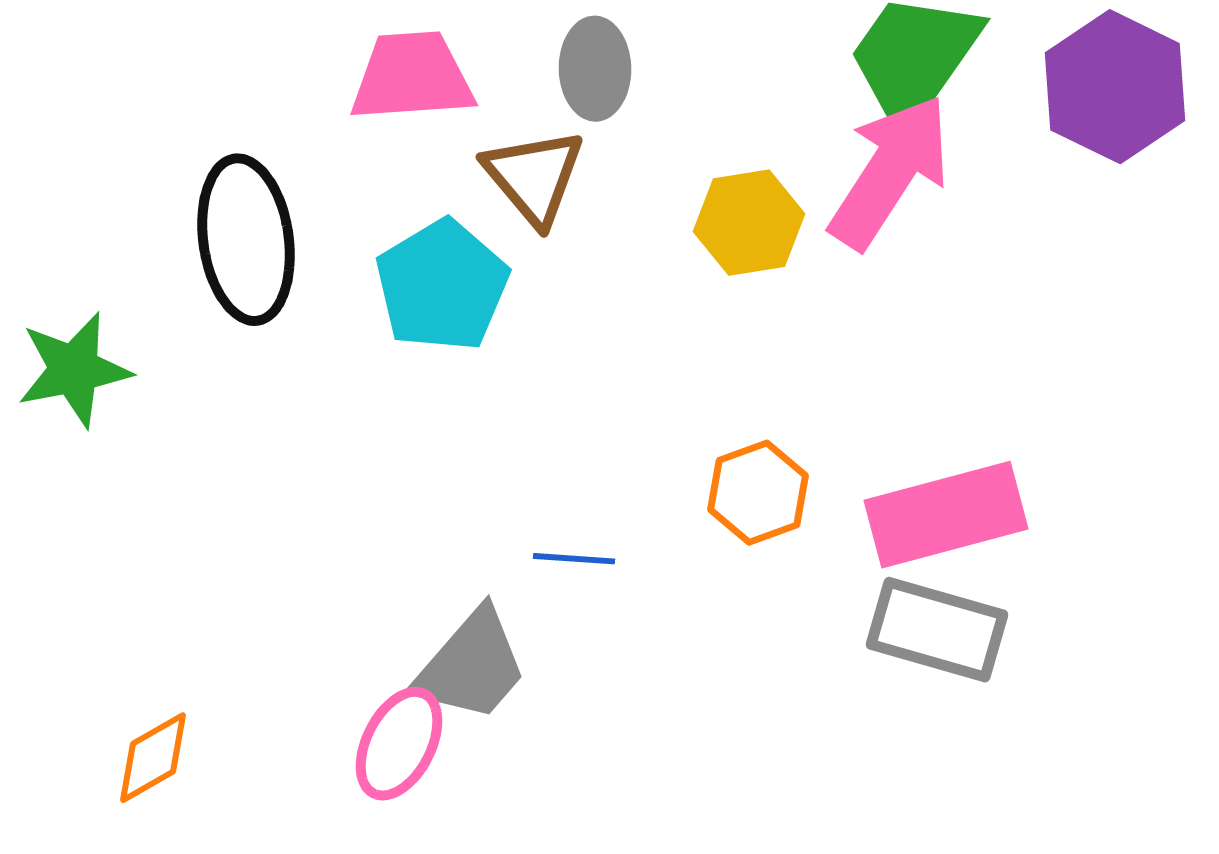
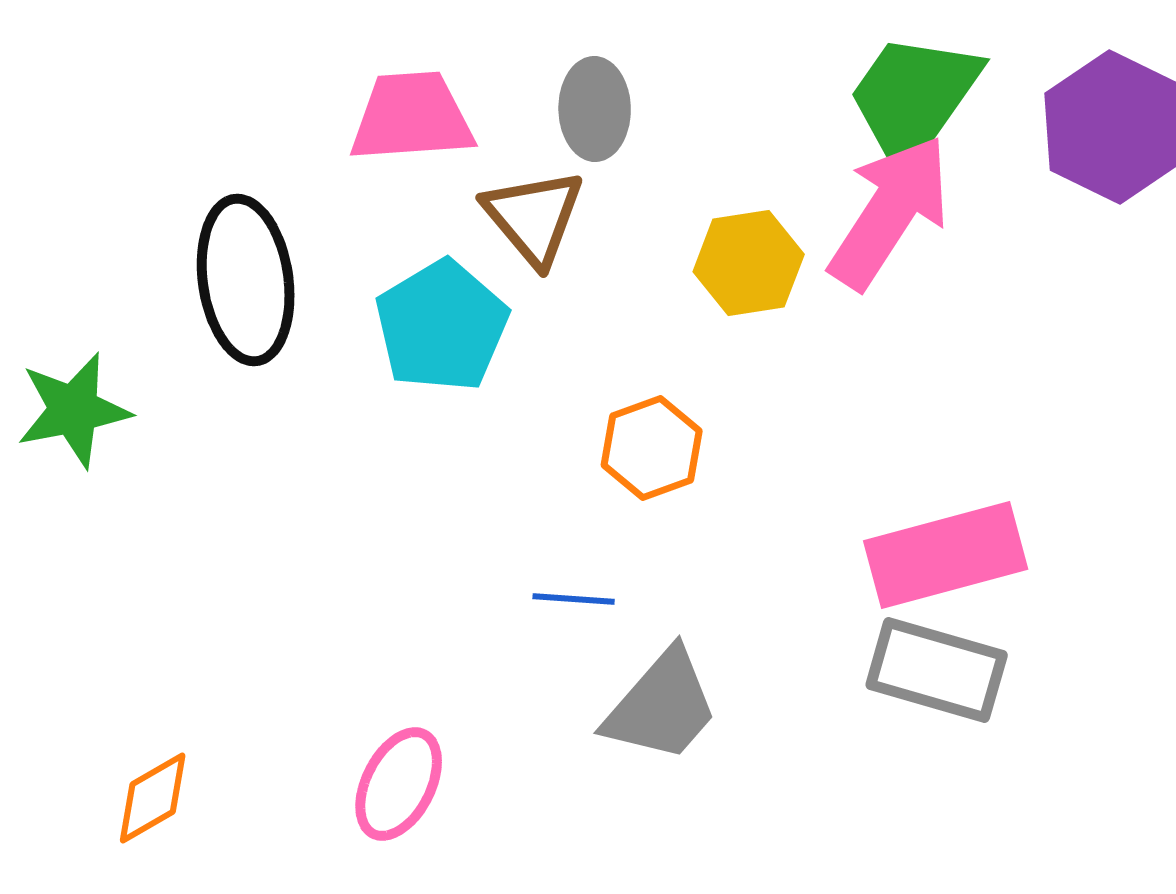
orange hexagon: (758, 493) -> (652, 448), moved
gray trapezoid: (471, 666) -> (662, 706), moved

